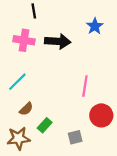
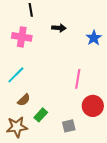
blue star: (95, 26) -> (94, 38), moved
black arrow: (58, 41) -> (59, 28), moved, size x0.6

